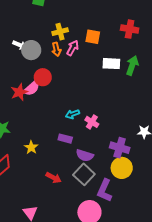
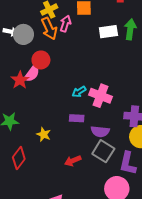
orange arrow: (56, 49) -> (49, 29), size x1.5
pink cross: (92, 122) -> (101, 96), size x1.5
red arrow: (54, 178) -> (73, 161), turned 140

